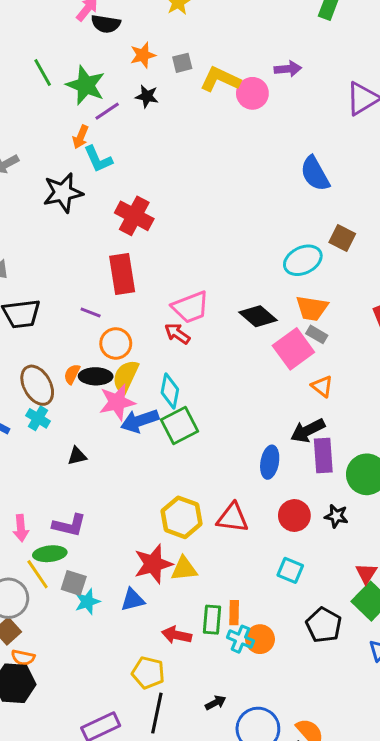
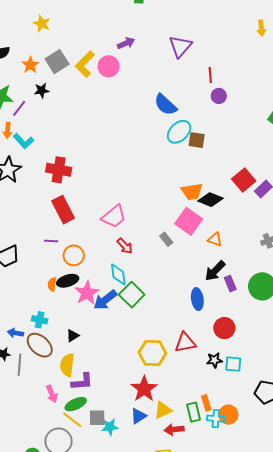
gray square: (182, 63) -> (57, 62), size x1.6
yellow L-shape: (220, 79) -> (85, 64), turned -52
cyan ellipse: (303, 260) -> (179, 132), moved
black diamond: (258, 316) -> (210, 200), moved
red arrow: (177, 334) -> (125, 246), moved, turned -150
gray rectangle: (317, 334) -> (166, 239), moved, turned 40
yellow semicircle: (126, 377) -> (67, 365), moved
brown ellipse: (37, 385) -> (40, 345), moved
purple rectangle: (323, 456) -> (230, 284), size x0.7
black star: (336, 516) -> (214, 360), moved
yellow triangle: (184, 569) -> (163, 410), moved
cyan star: (87, 602) -> (110, 427), turned 30

